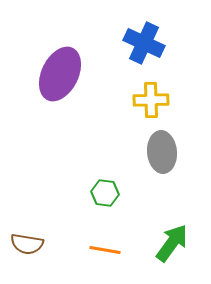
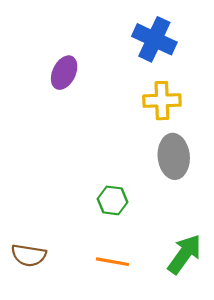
purple ellipse: (60, 74) -> (64, 73), size x0.6

